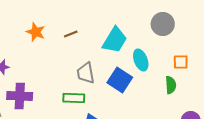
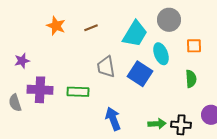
gray circle: (163, 24) -> (169, 20), moved
orange square: (181, 62) -> (194, 46), moved
green rectangle: (74, 98) -> (78, 92), moved

